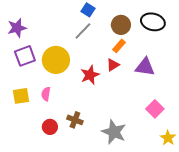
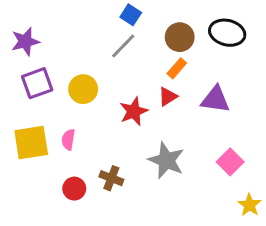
yellow circle: (56, 60) -> (83, 89), size x0.7
yellow square: (21, 96) -> (31, 143), size x1.4
gray star: (114, 132) -> (166, 160), moved

